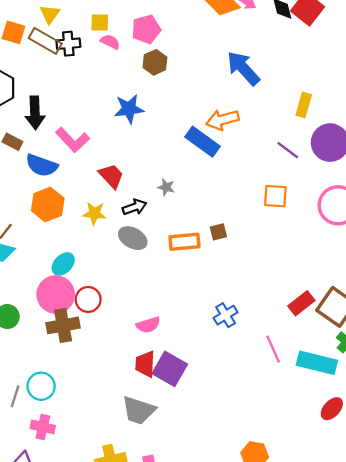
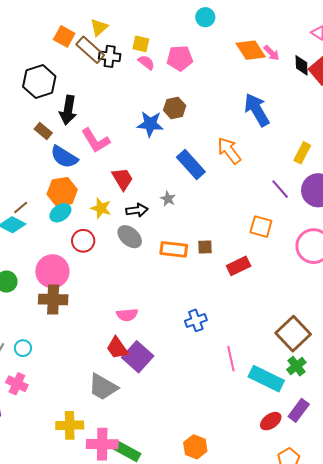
brown hexagon: (155, 62) -> (175, 108), moved
orange arrow: (222, 120) -> (229, 151), turned 56
blue rectangle: (202, 142) -> (191, 165), moved
cyan ellipse: (63, 264) -> (60, 213), moved
red circle: (88, 299) -> (83, 241), moved
red rectangle: (301, 303) -> (239, 266), moved
red trapezoid: (145, 364) -> (117, 348), turned -50
cyan circle: (41, 386) -> (23, 348), size x0.7

